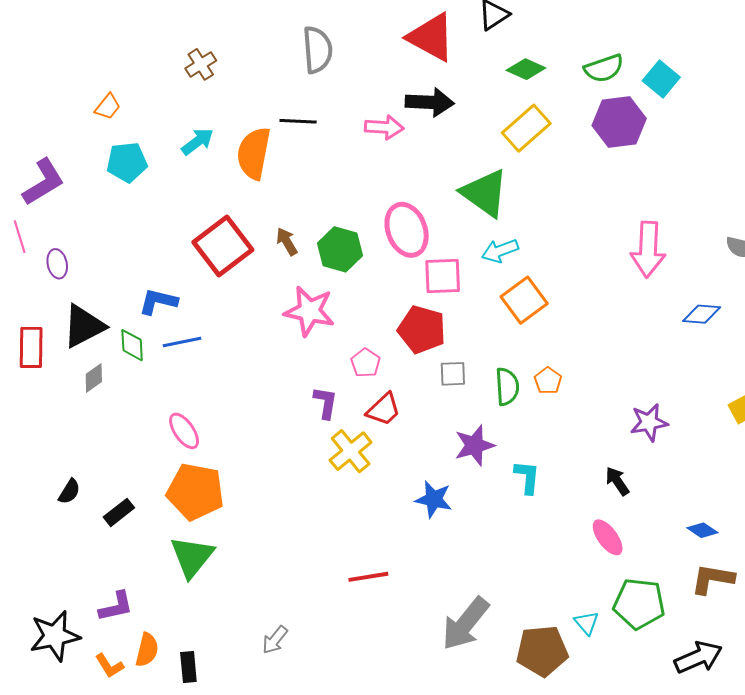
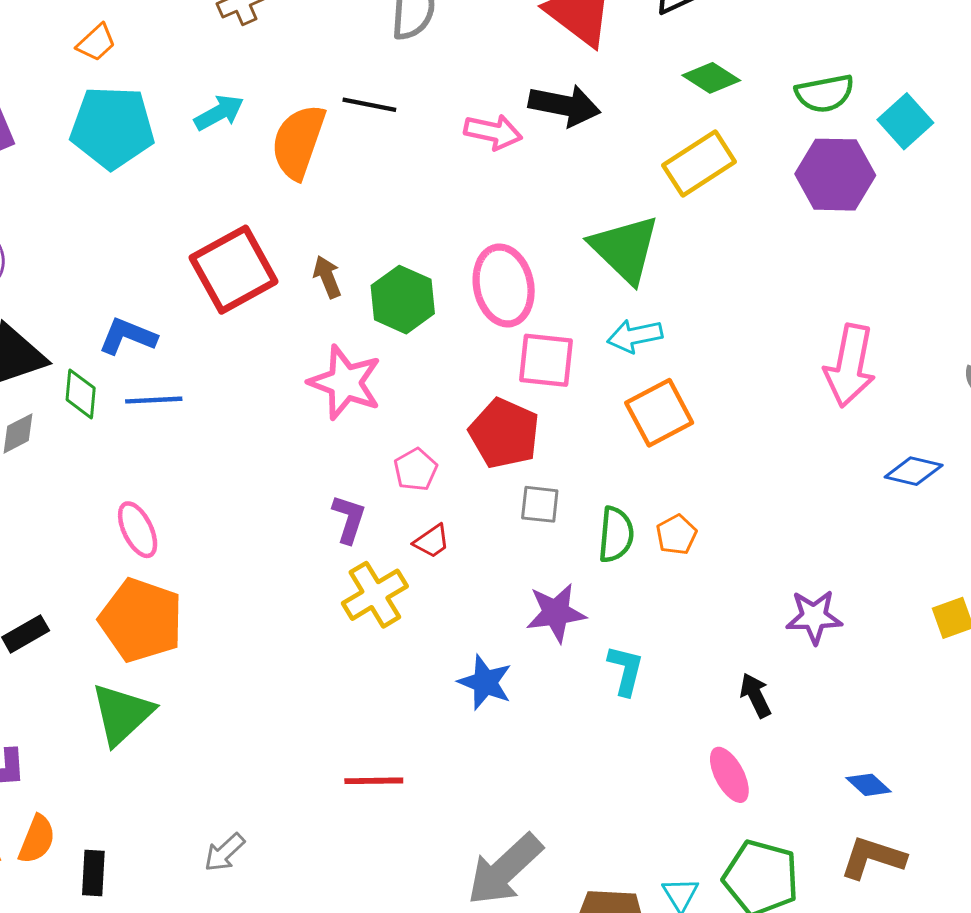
cyan pentagon: (127, 162) -> (112, 127), size x1.4
red trapezoid: (384, 409) -> (432, 541), size x0.7

